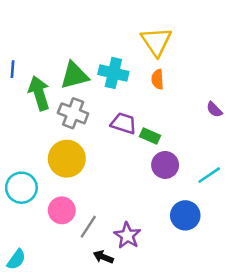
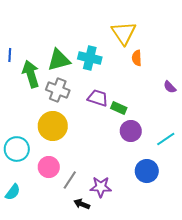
orange semicircle: (158, 79) -> (137, 58), moved
purple star: (127, 236) -> (101, 187), turned -30
cyan semicircle: (16, 259) -> (13, 192), moved

